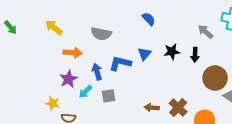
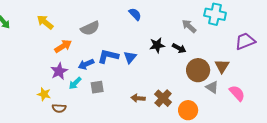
gray semicircle: (101, 34) -> (90, 28), turned -36
orange arrow: (73, 53) -> (63, 46), turned -36
blue triangle: (144, 54) -> (130, 57), moved
black arrow: (195, 55) -> (179, 48), turned -64
blue arrow: (97, 72) -> (86, 64), turned -98

